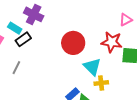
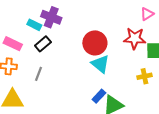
cyan rectangle: (15, 28) -> (34, 25), moved
cyan triangle: (92, 67) -> (100, 64), moved
yellow cross: (101, 83) -> (144, 76), moved

